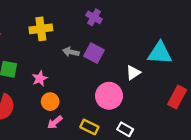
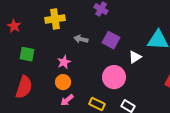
purple square: (94, 53) -> (111, 40), moved
pink star: (40, 78) -> (64, 62), moved

